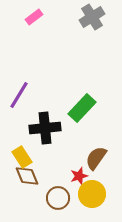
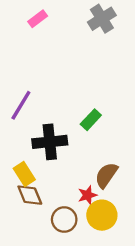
green rectangle: (82, 108) -> (91, 120), size x0.7

